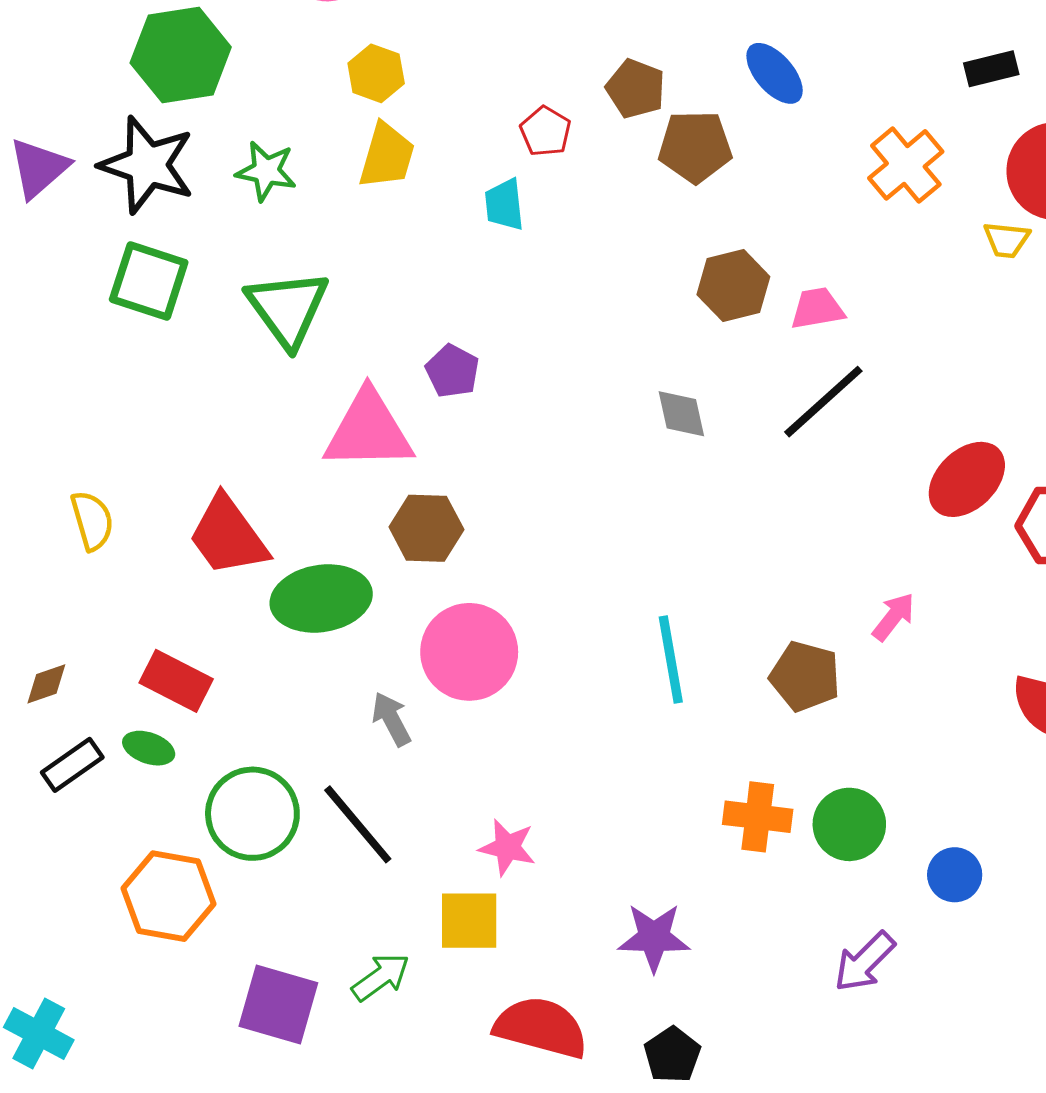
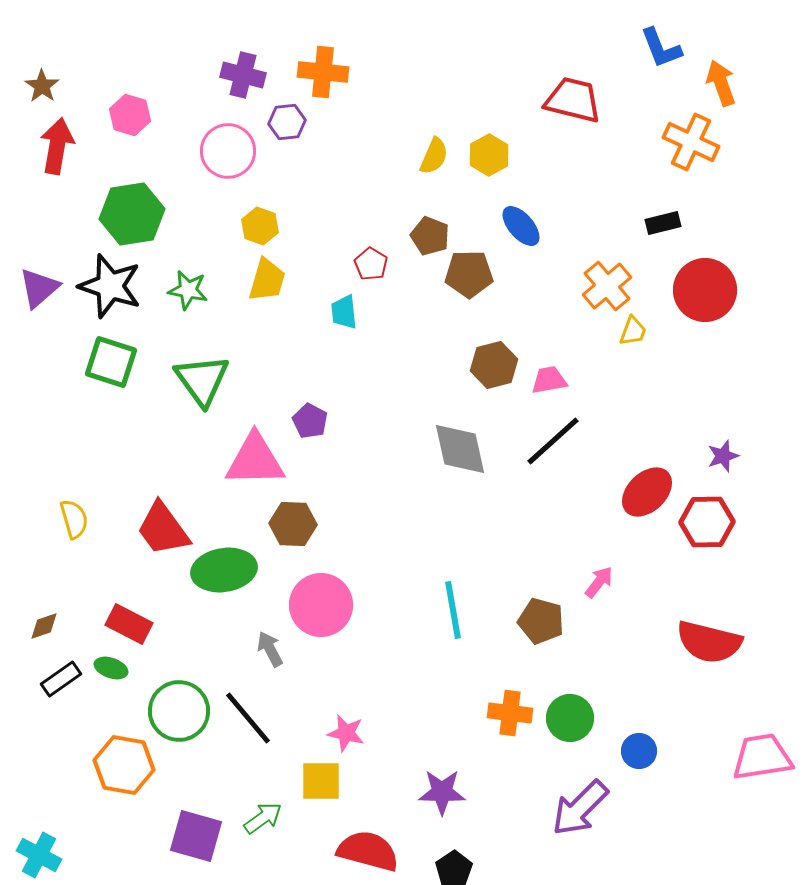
yellow trapezoid: (1007, 240) -> (633, 331), moved, turned -76
gray diamond: (681, 414) -> (460, 449), size x1.6
purple arrow: (865, 962) -> (580, 808), size x1.4

